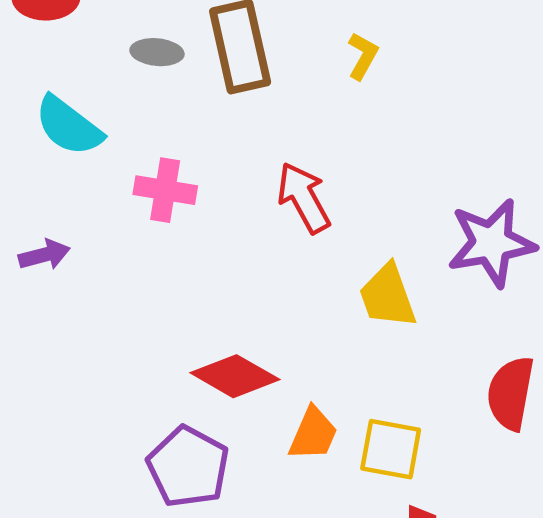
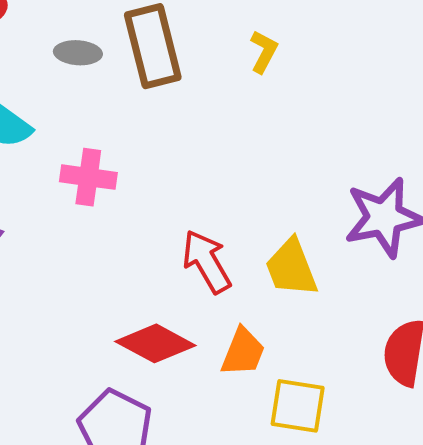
red arrow: (304, 198) -> (207, 262), moved
orange trapezoid: (313, 434) -> (243, 352), moved

